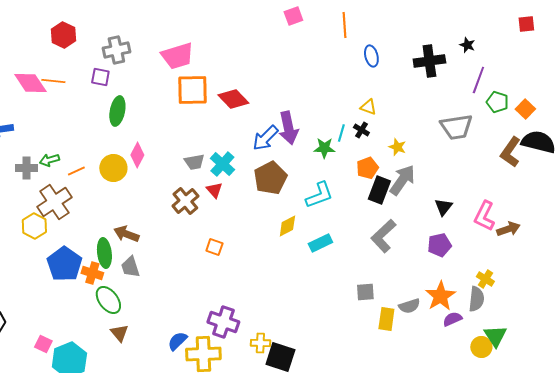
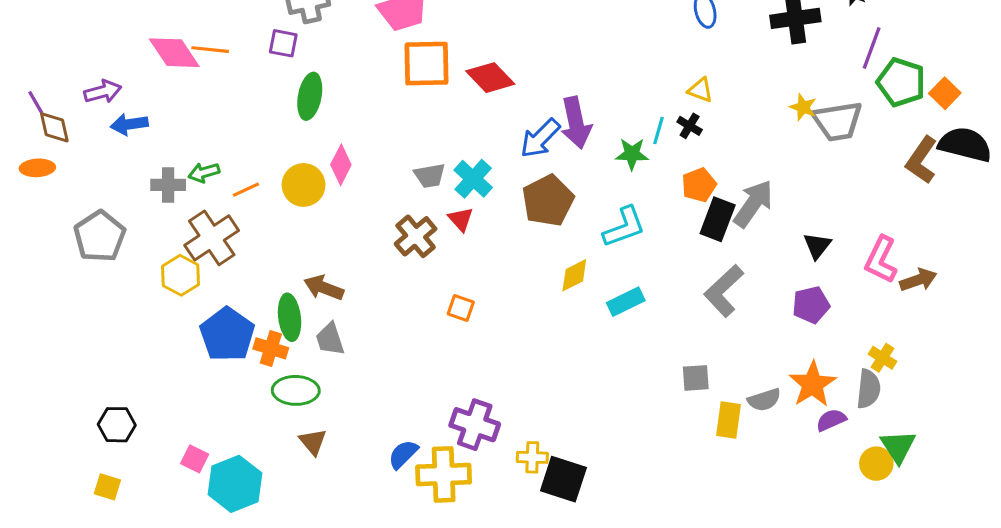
green pentagon: (497, 102) -> (901, 82), size x1.4
yellow star: (397, 147) -> (803, 107), moved
green ellipse: (108, 300) -> (296, 390), turned -52

